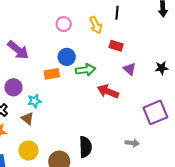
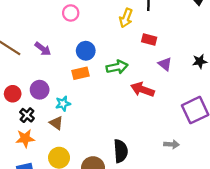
pink circle: (64, 24) -> (71, 13), moved
yellow arrow: (96, 25) -> (126, 18), turned 48
purple arrow: (18, 50) -> (43, 49), size x0.7
blue circle: (67, 57) -> (86, 51), moved

